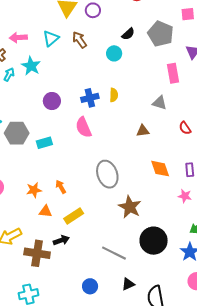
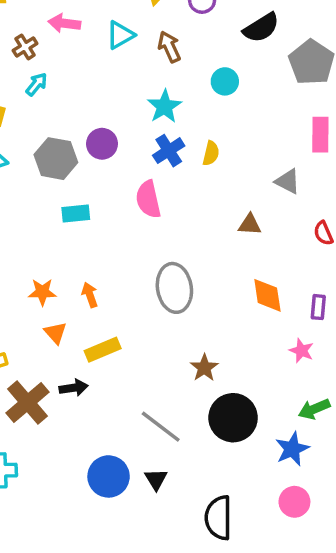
black semicircle: (128, 34) -> (261, 28), moved, size x1.5
cyan star: (31, 66) -> (164, 106), moved
blue cross: (90, 98) -> (169, 151), turned -30
gray hexagon: (17, 133) -> (56, 159), moved
brown star: (130, 207) -> (204, 368), moved, size x0.7
orange triangle: (45, 211) -> (55, 333), turned 32
brown cross: (37, 253) -> (28, 402), turned 30
black triangle: (128, 284) -> (156, 479), moved, turned -48
blue circle: (90, 286) -> (109, 476), size x1.5

